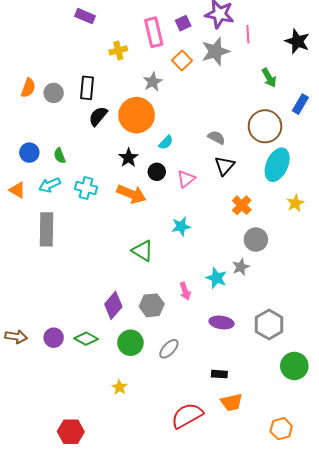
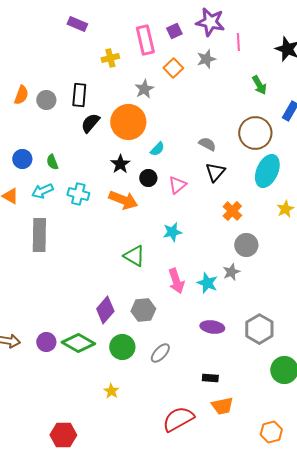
gray star: (215, 51) -> (206, 59), size x0.7
pink arrow: (185, 291) -> (176, 281), moved, size x1.4
green diamond: (86, 339) -> (78, 343), size x1.4

